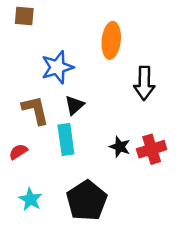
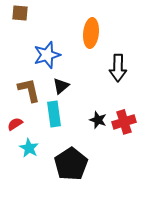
cyan star: (30, 199) -> (29, 148), moved

